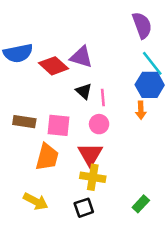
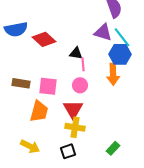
purple triangle: (81, 57) -> (103, 32), moved
black triangle: (84, 91) -> (76, 53), moved, turned -32
orange arrow: (141, 110) -> (113, 74), size x1.5

